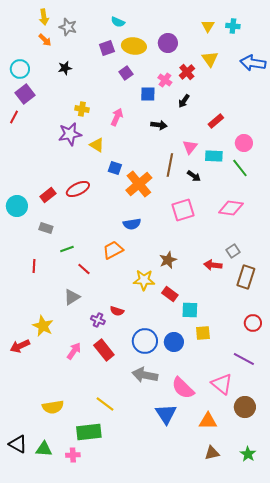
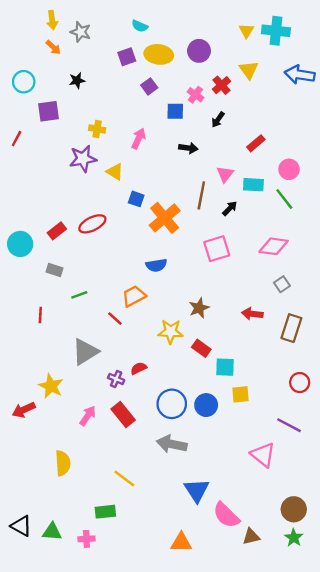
cyan cross: (233, 26) -> (276, 31), size x1.6
purple square: (25, 94) -> (49, 111), moved, turned 30
black arrow: (194, 176) -> (230, 208), turned -80
gray square: (233, 251) -> (282, 284), moved
red line: (84, 269) -> (115, 319), moved
gray triangle: (72, 297) -> (85, 352), size x1.4
red semicircle: (117, 311) -> (139, 368), turned 136
pink semicircle: (183, 388) -> (226, 515), moved
yellow semicircle: (53, 407) -> (63, 463), moved, turned -85
brown circle: (245, 407) -> (294, 509), moved
orange triangle: (208, 421) -> (181, 542), moved
green rectangle: (89, 432) -> (105, 512), size x0.7

